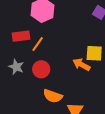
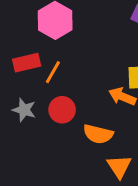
orange semicircle: (53, 96) -> (98, 134), moved

